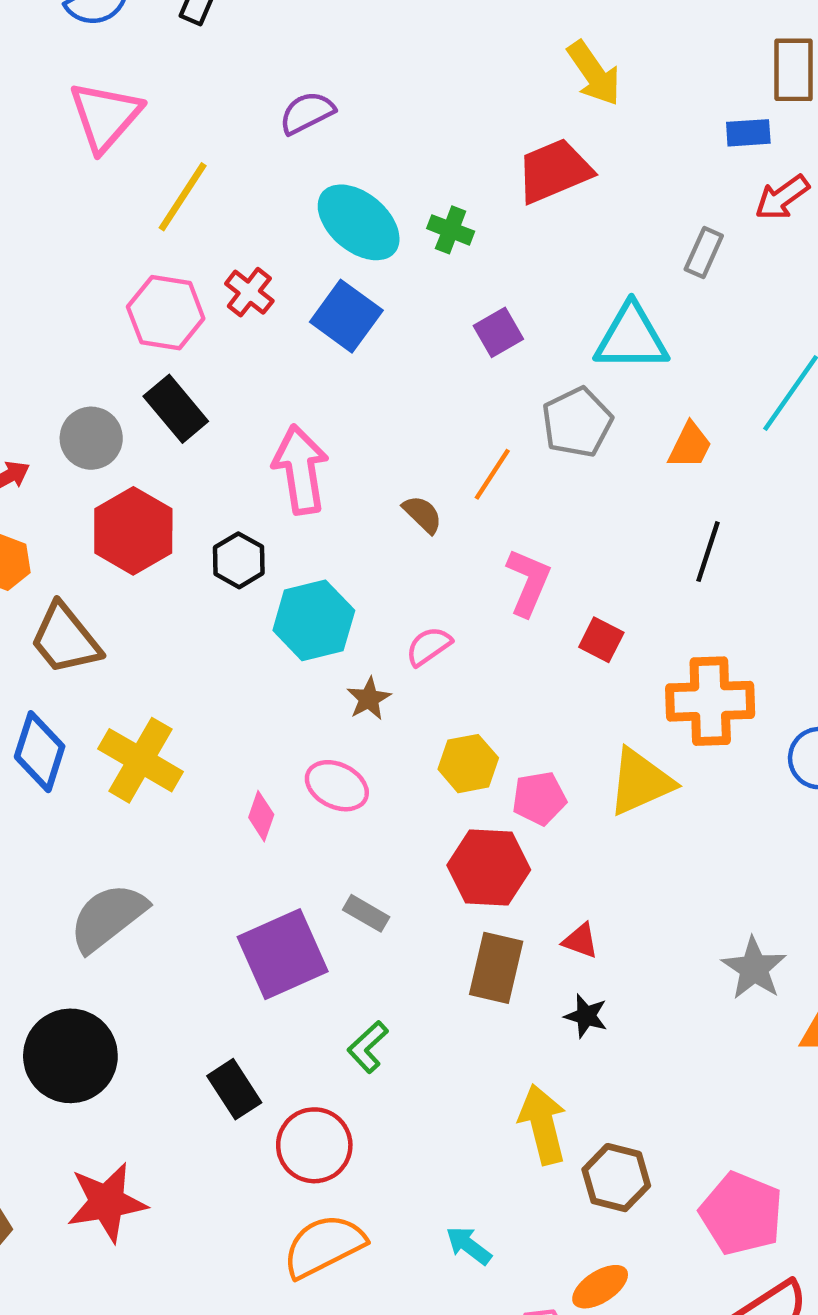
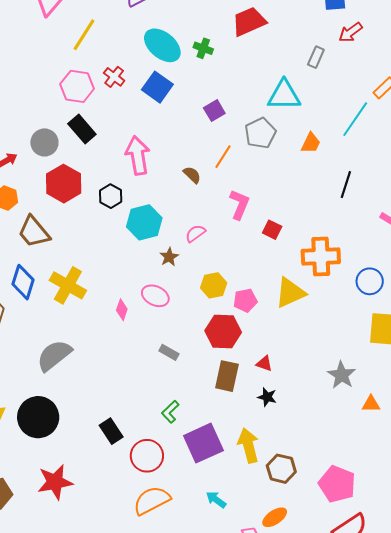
purple square: (498, 332) -> (214, 111), moved
black line: (708, 552) -> (346, 185), moved
purple square: (283, 954) -> (203, 443), moved

